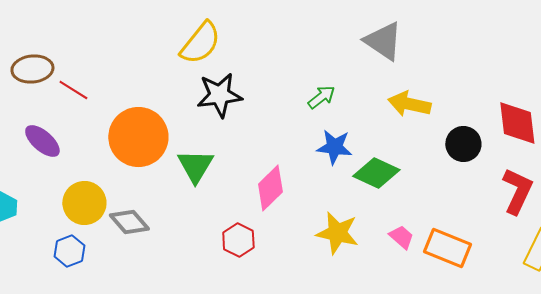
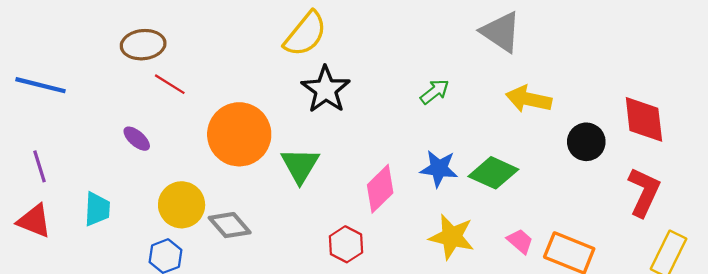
brown ellipse: (32, 69) -> (143, 45), moved
black star: (219, 95) -> (326, 89), turned -30
purple ellipse: (42, 141) -> (137, 139), size x0.7
blue star: (334, 147) -> (439, 169), moved

